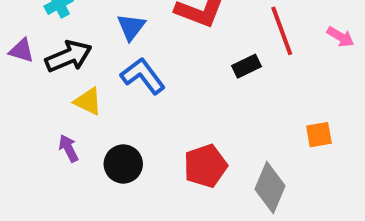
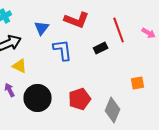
blue L-shape: (143, 76) -> (63, 50), moved, turned 30
black circle: (123, 164) -> (38, 98), size x1.4

